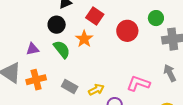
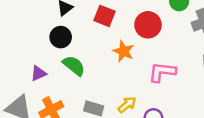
orange star: (84, 39) -> (123, 51), moved
pink L-shape: (138, 83) -> (162, 72), moved

